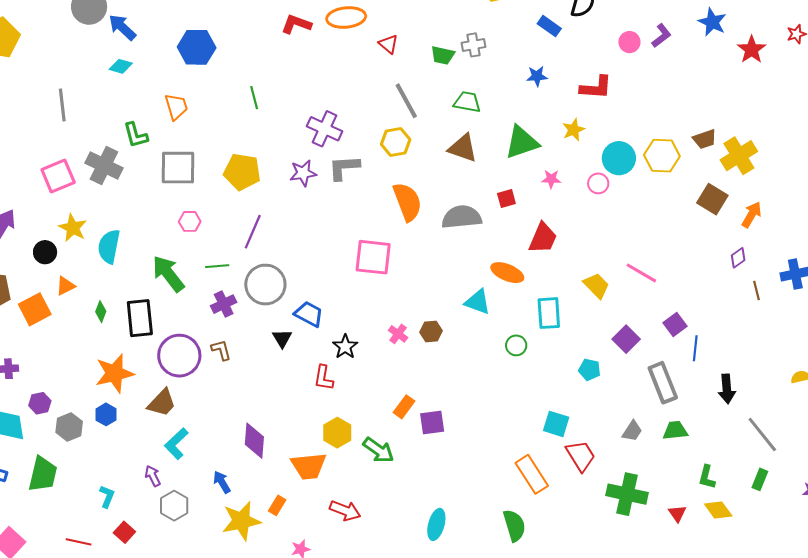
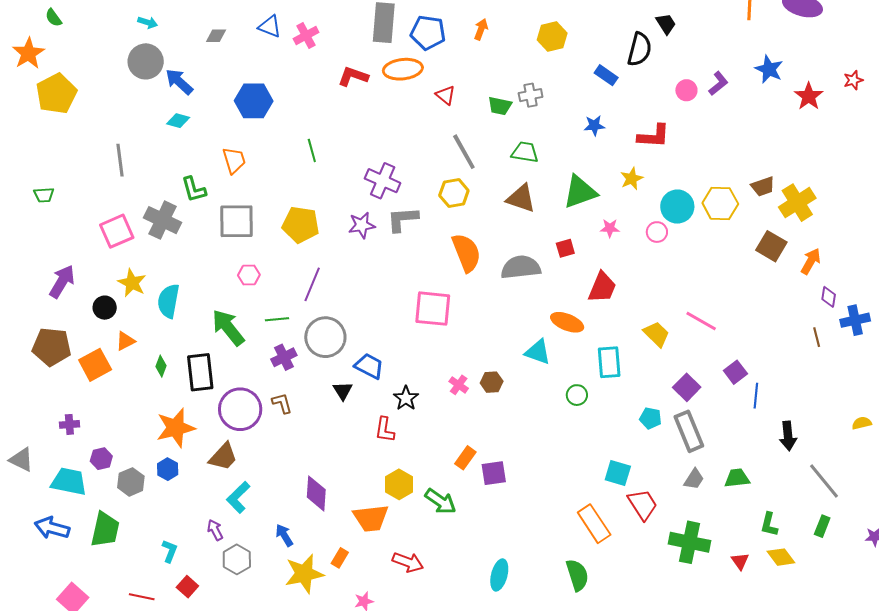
purple diamond: (738, 258) -> (829, 297), moved, turned -45
gray rectangle: (663, 383) -> (689, 431), moved

